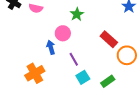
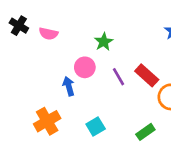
purple line: (74, 59) -> (118, 77), moved
cyan square: (83, 77) -> (96, 127), moved

